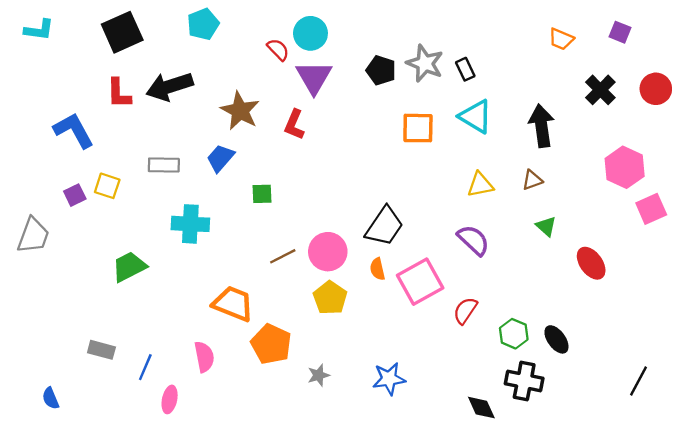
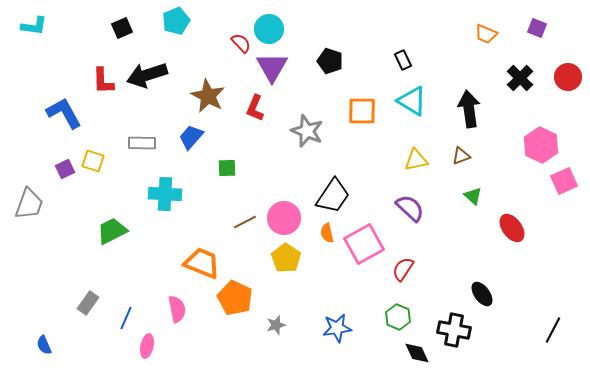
black square: (122, 32) -> (122, 28), moved, size x0.6
gray star: (425, 63) -> (307, 131), moved
green hexagon: (514, 334) -> (398, 317), moved
gray rectangle: (101, 350) -> (88, 303), turned -70

